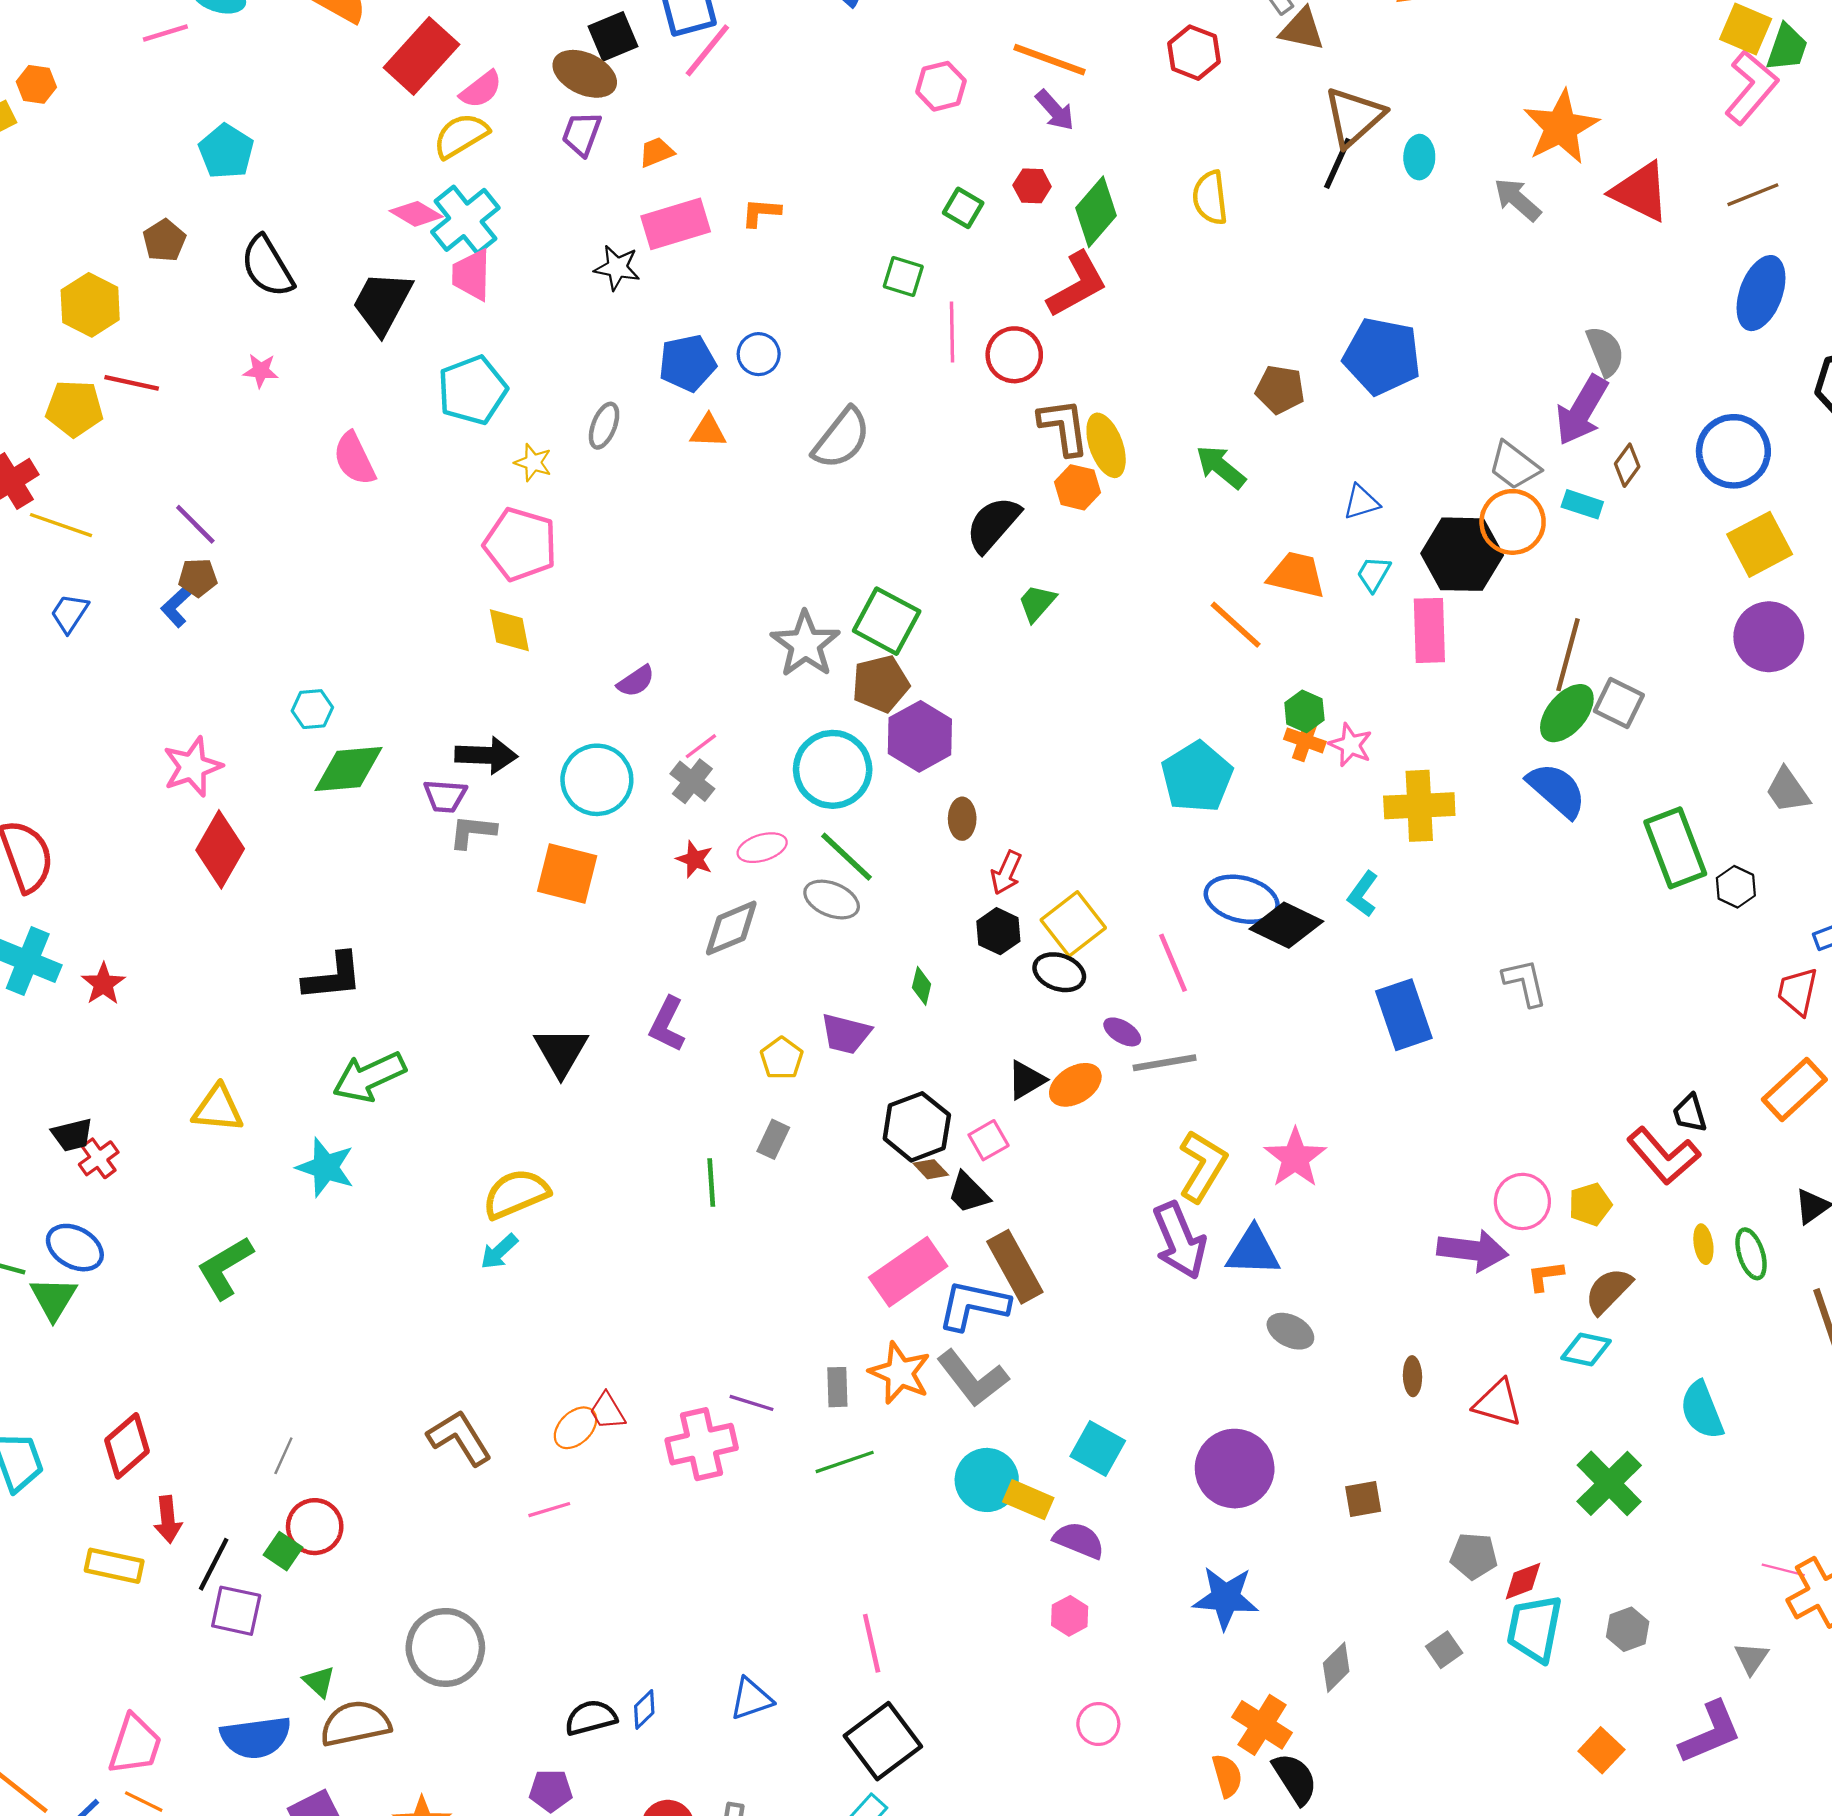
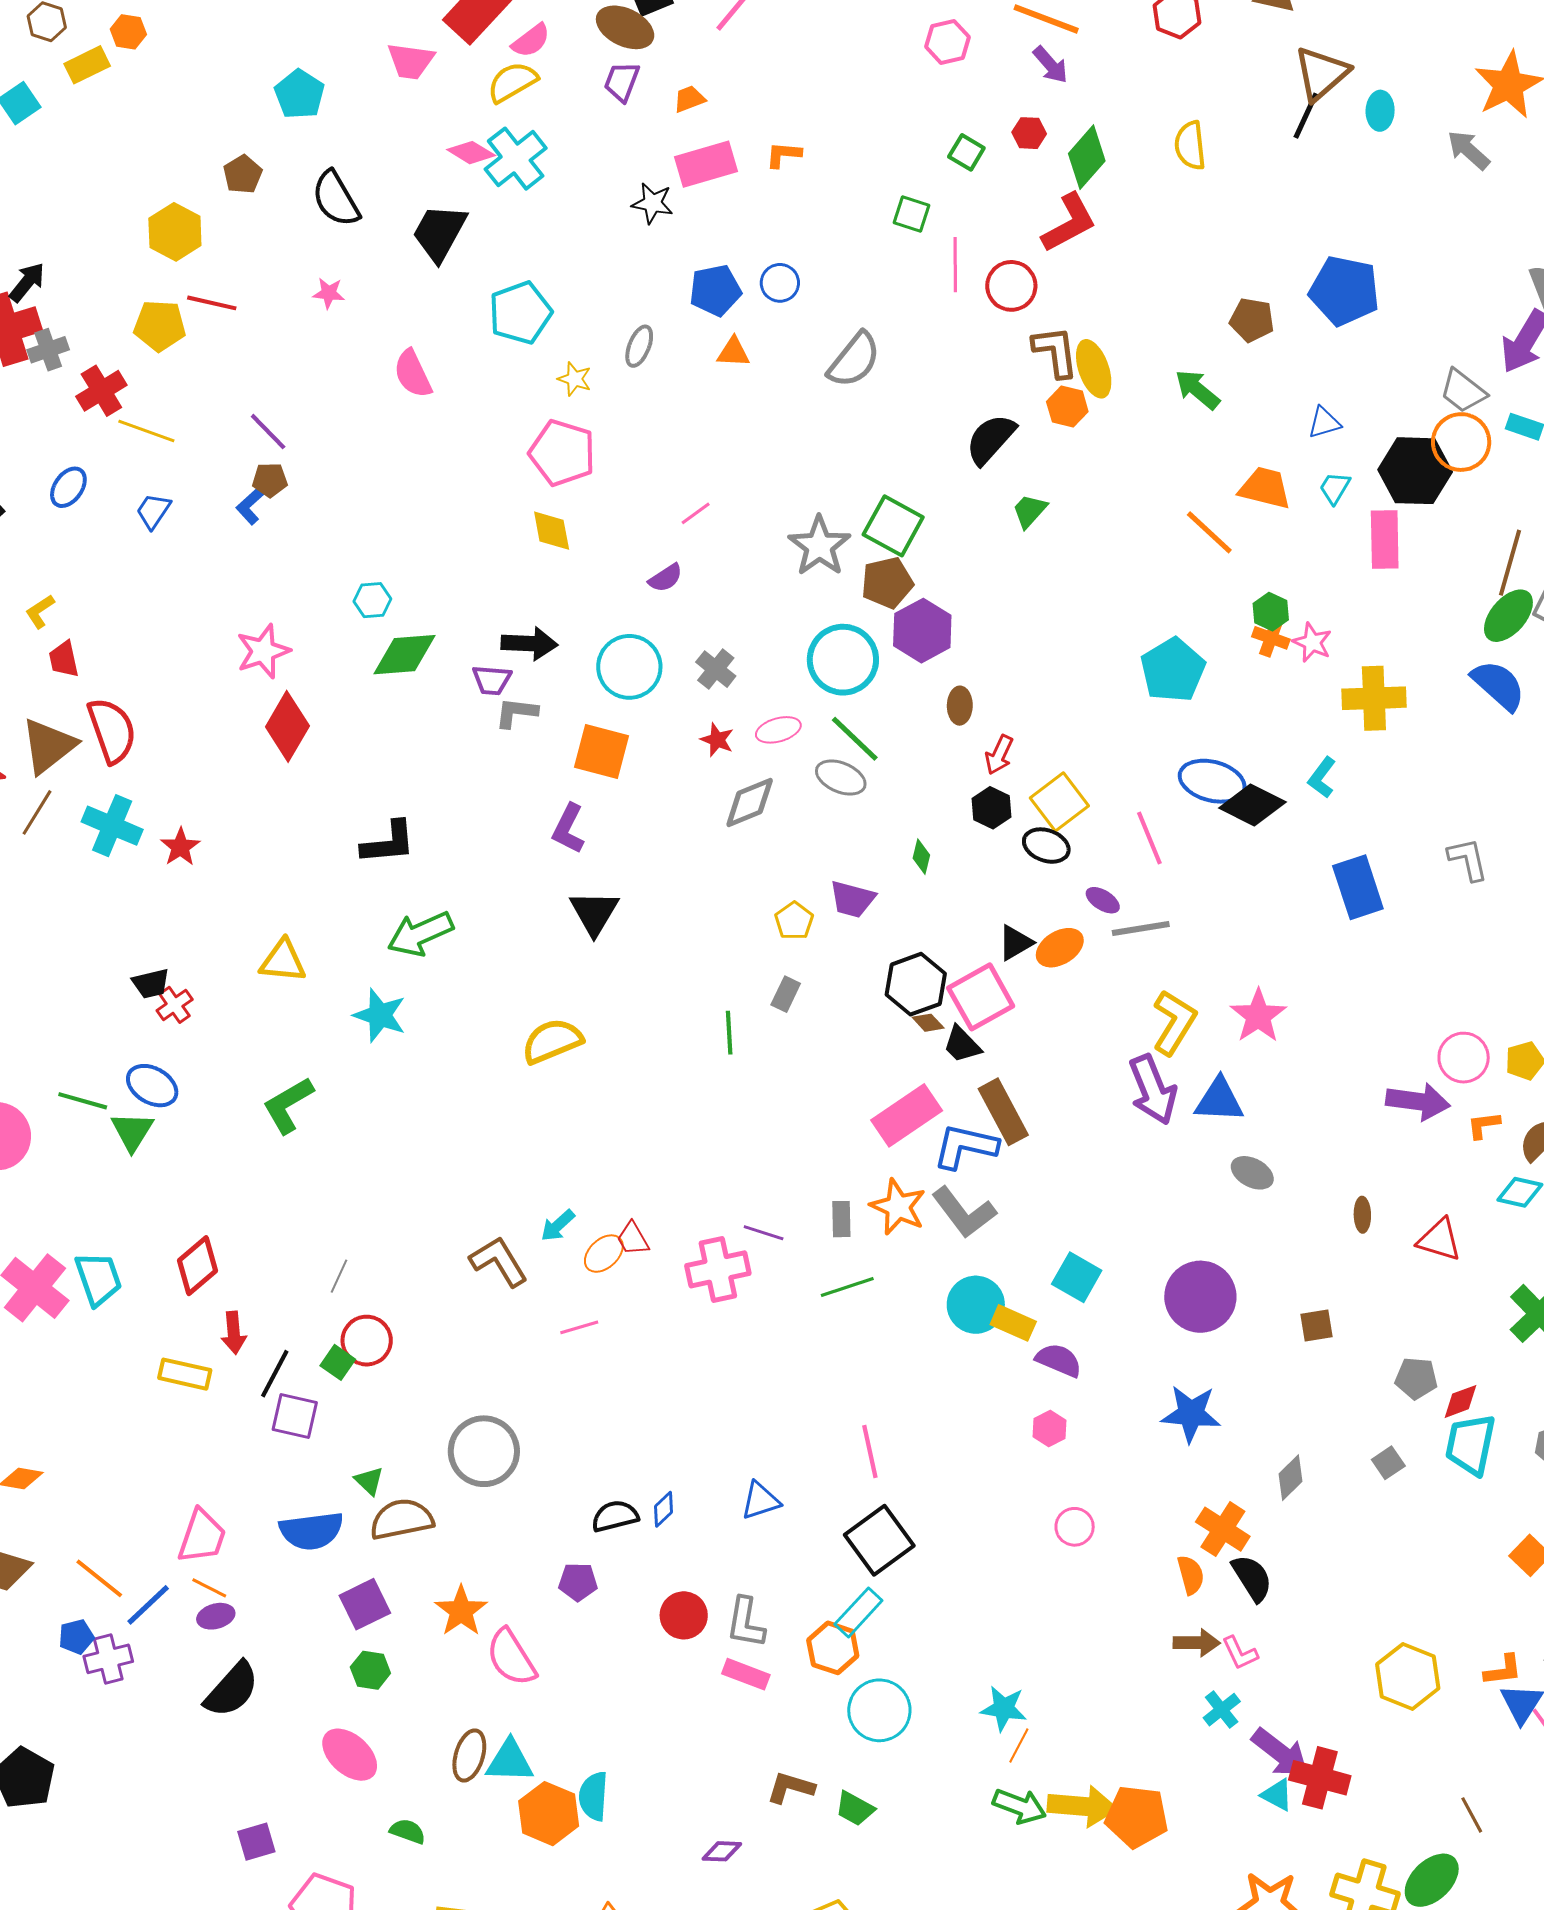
pink trapezoid: (472, 275) -> (411, 61), moved, turned -84
pink line: (701, 746) -> (696, 513), moved
purple L-shape: (667, 1024) -> (568, 829), moved
pink square: (989, 1140) -> (981, 997), size x1.8
cyan arrow: (499, 1252) -> (558, 1226), moved

